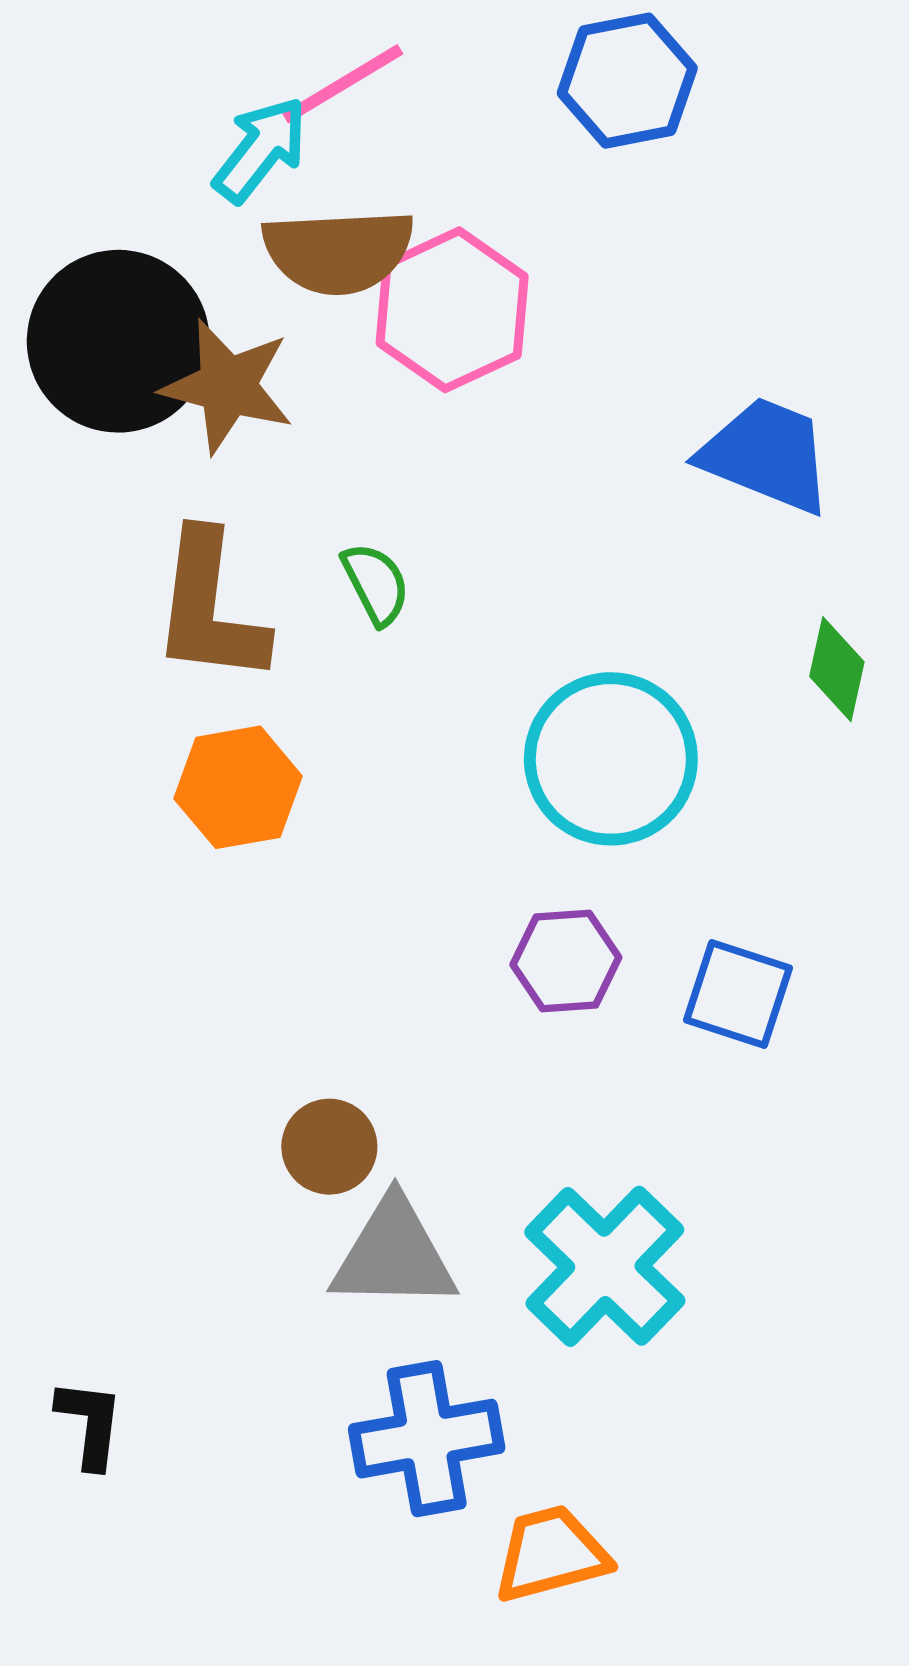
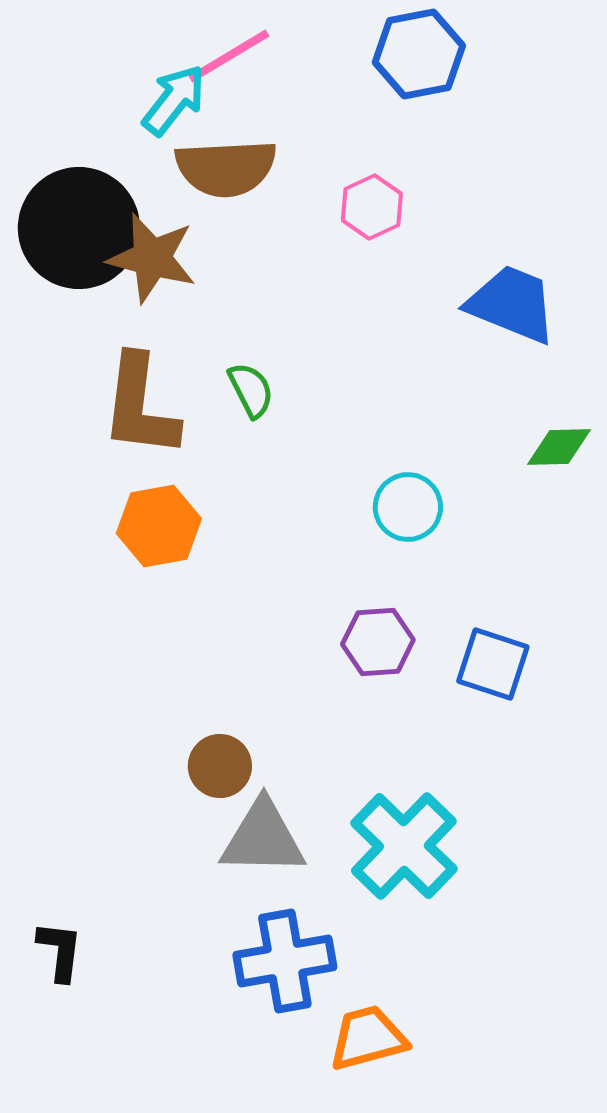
pink hexagon: (452, 310) -> (372, 207), moved, size x0.6
green diamond: (837, 669) -> (559, 447), turned 76
cyan circle: (611, 759) -> (408, 507), size x0.6

